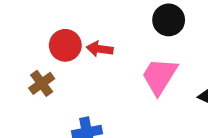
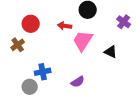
red arrow: (100, 49) -> (65, 26), moved

